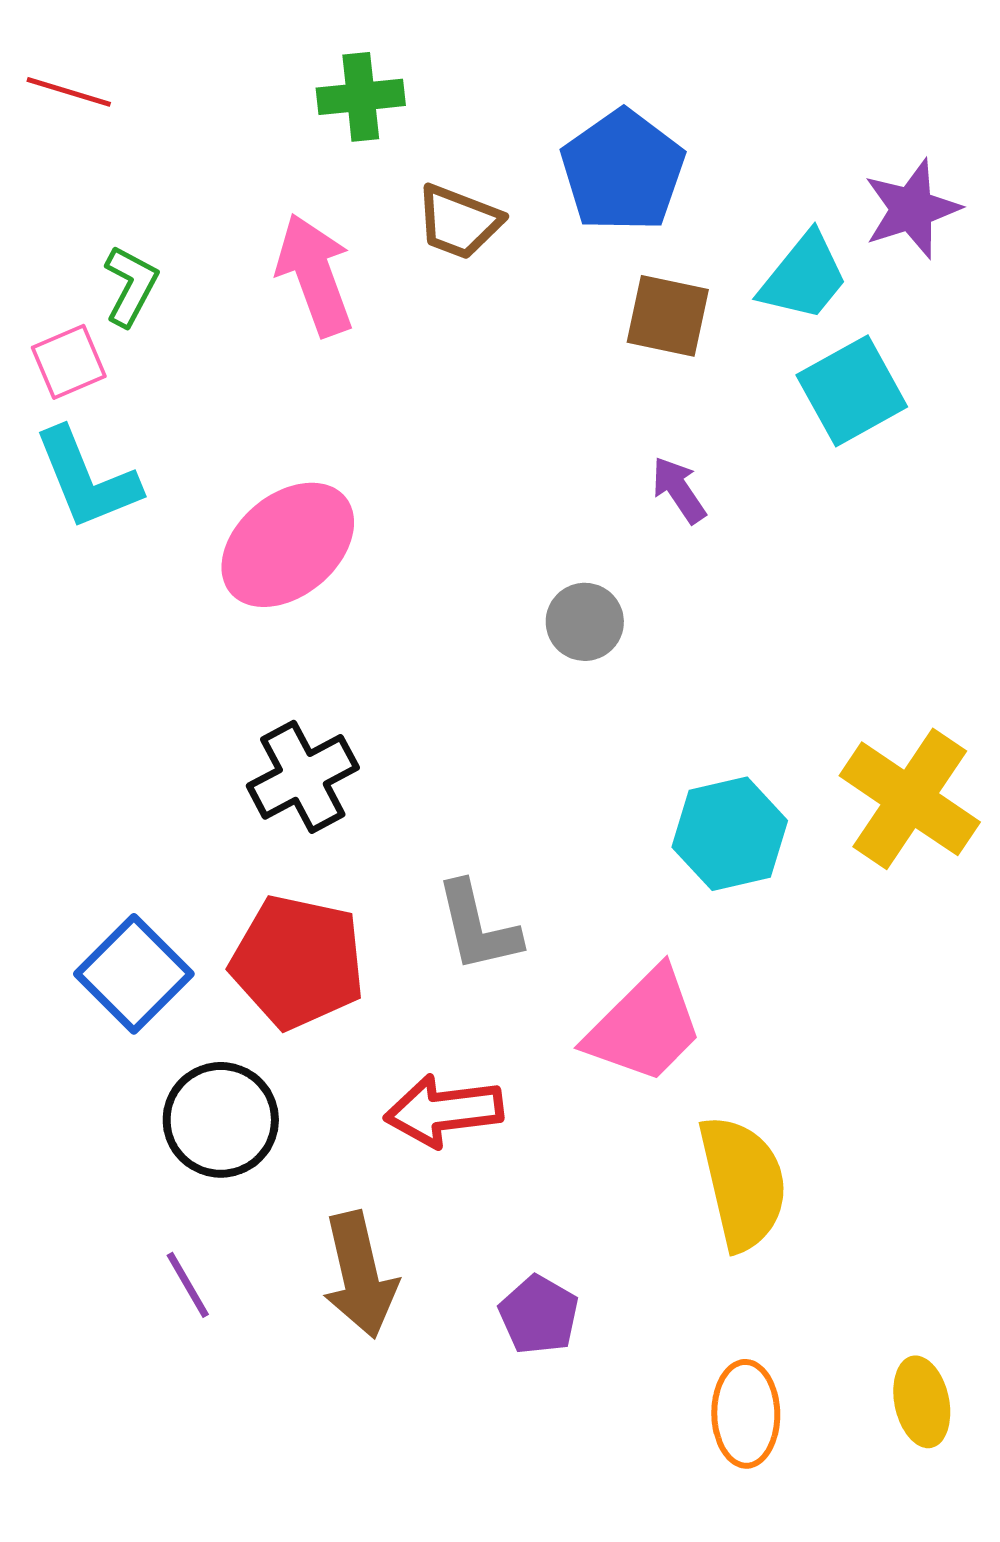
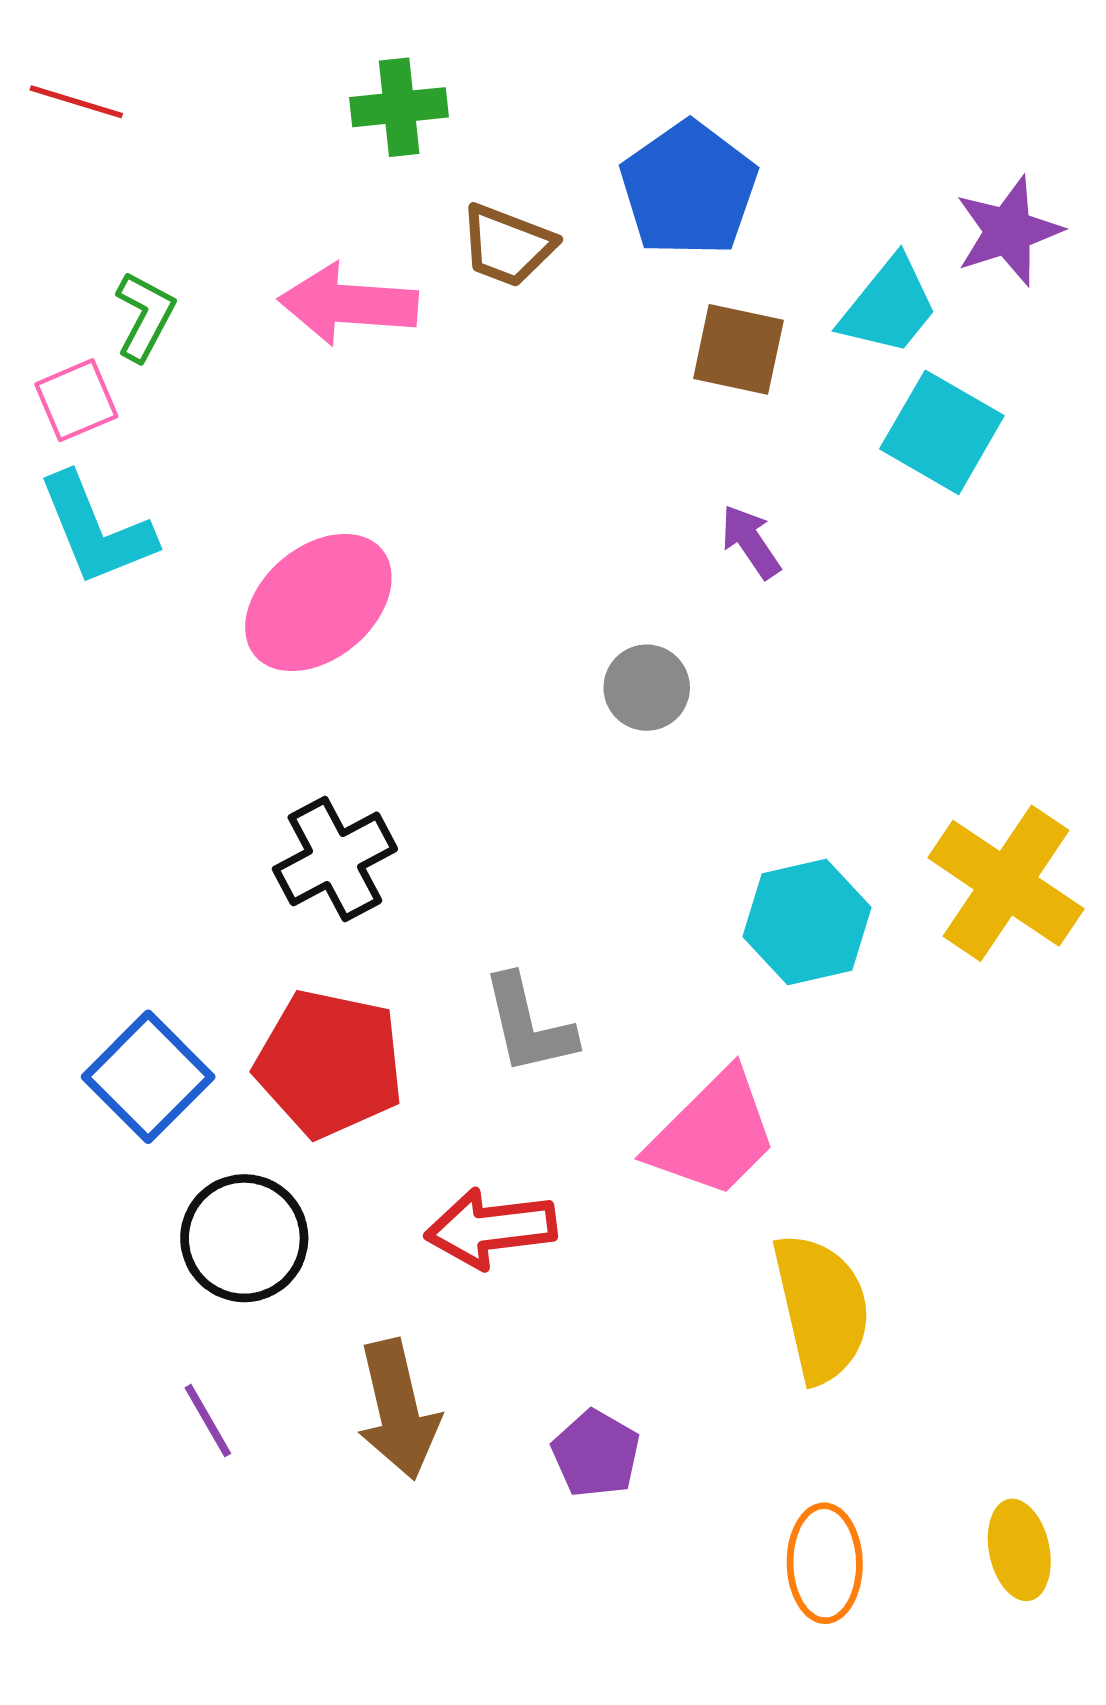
pink arrow: (315, 275) -> (348, 304), turned -66
cyan square: (852, 391) -> (942, 432), turned -31

